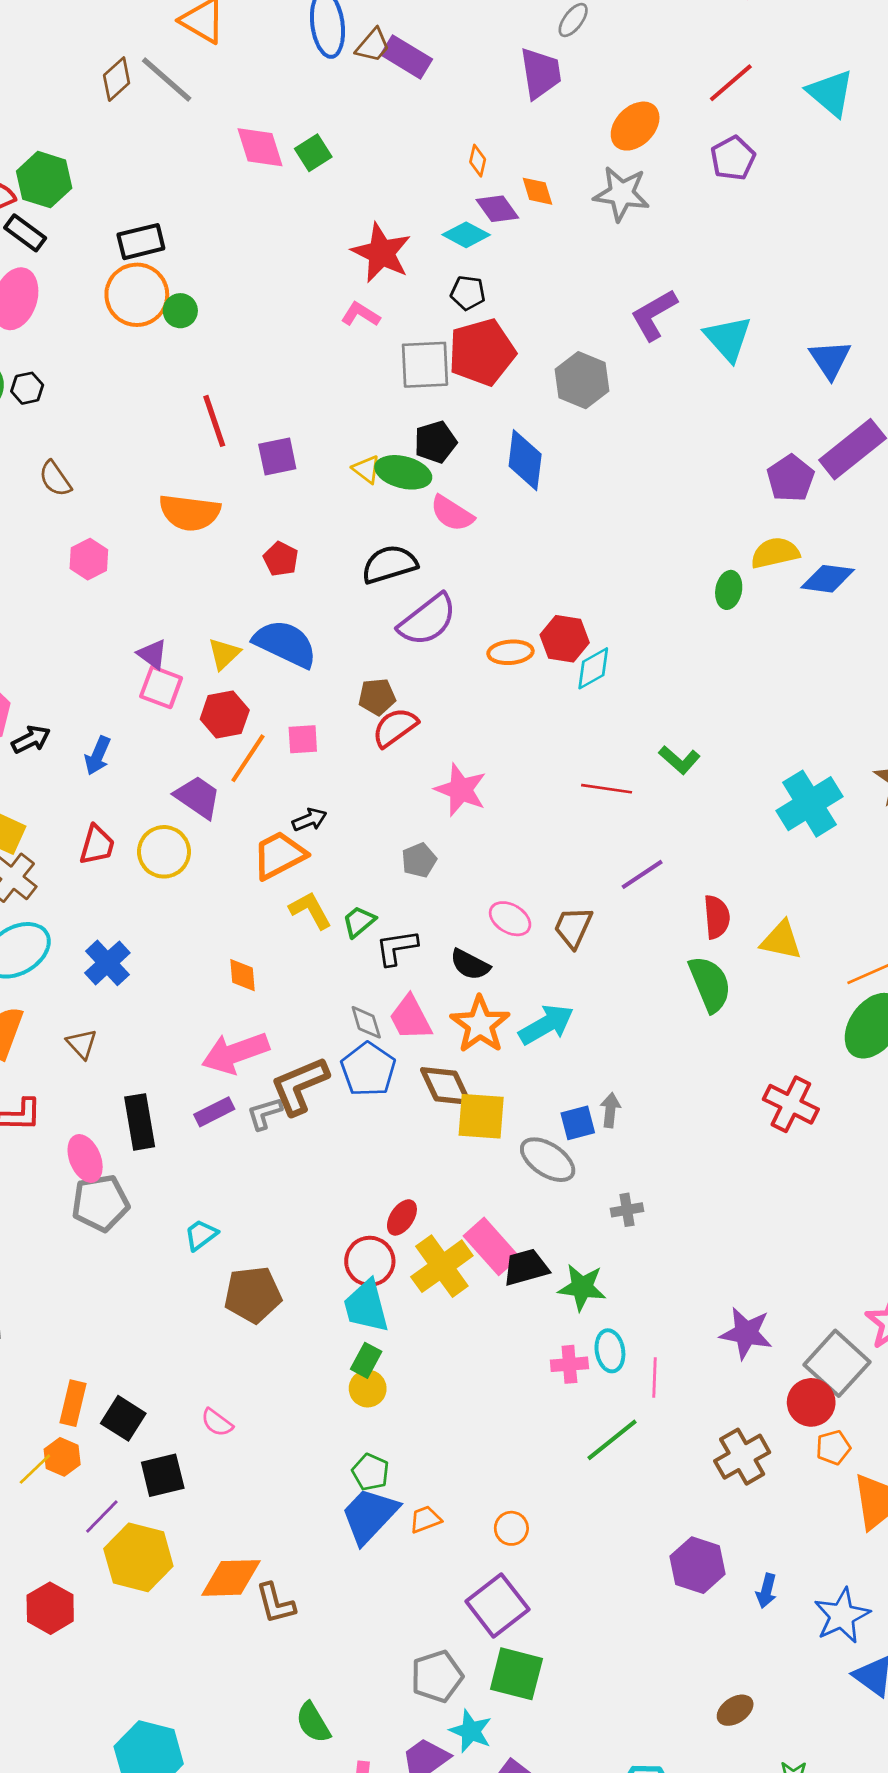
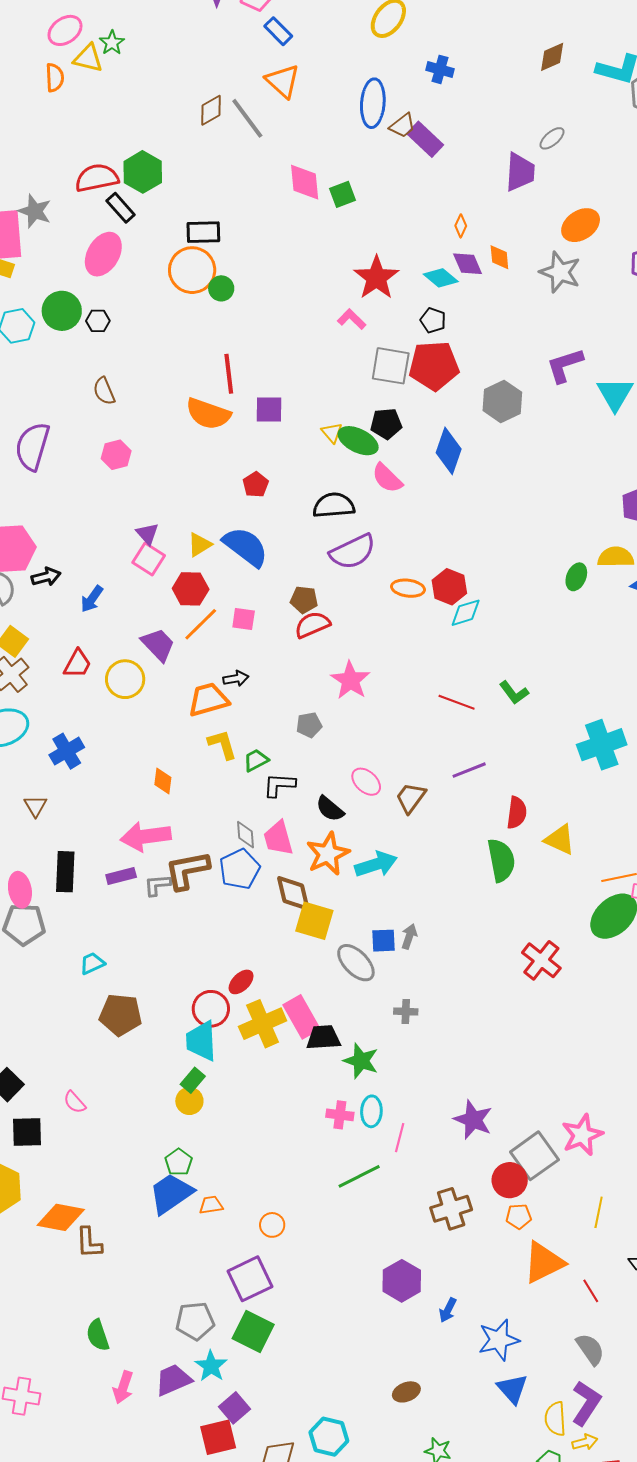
orange semicircle: (190, 513) -> (208, 414), moved

